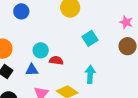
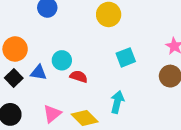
blue triangle: (32, 70) -> (39, 72), moved

